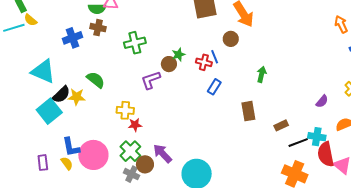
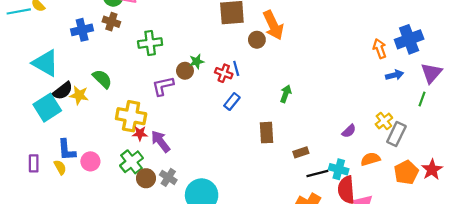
brown circle: (231, 39) -> (257, 40), moved
yellow cross: (125, 110) -> (131, 116), size x1.5
purple arrow: (162, 153) -> (161, 141), moved
pink circle: (93, 155) -> (90, 161), size x0.6
gray cross: (131, 174) -> (168, 177), moved

